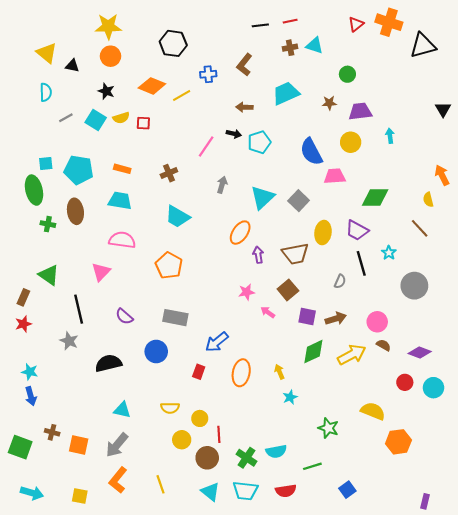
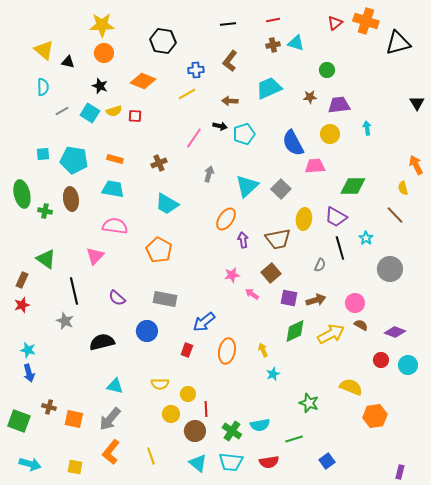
black line: (260, 25) -> (228, 24), moved
yellow line: (182, 95) -> (187, 94), moved
green ellipse: (34, 190) -> (22, 194), moved

